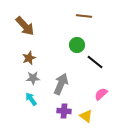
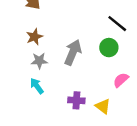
green circle: (77, 45) -> (109, 48), moved
black line: (95, 62) -> (117, 24), moved
gray arrow: (61, 84) -> (73, 52), moved

